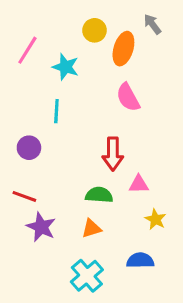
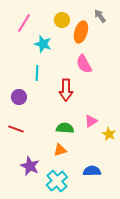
pink line: (27, 50) -> (24, 23), moved
red arrow: (113, 154) -> (66, 90), moved
pink triangle: (139, 184) -> (91, 121), turned -32
yellow star: (155, 219) -> (109, 134), moved
purple star: (41, 227) -> (30, 166), moved

